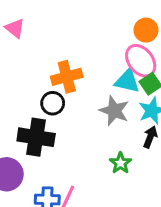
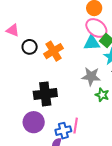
black circle: (53, 103) -> (30, 47), moved
gray star: (114, 111) -> (91, 76), moved

